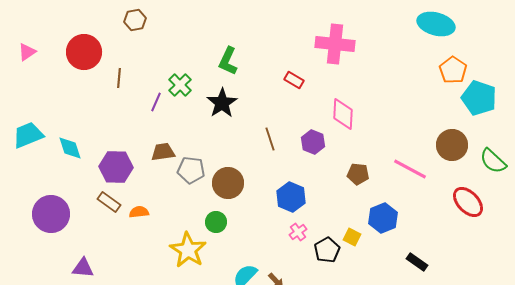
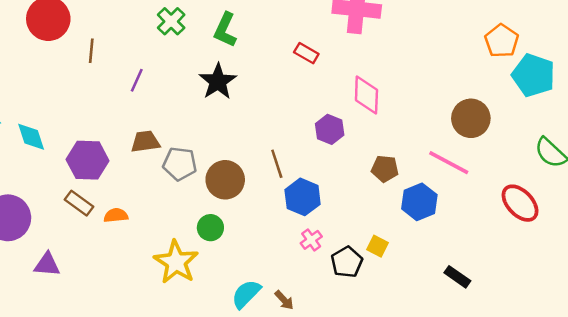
green cross: (180, 85) -> (171, 21), moved
brown line: (270, 139) -> (277, 164), moved
brown circle: (452, 145) -> (471, 118), moved
blue hexagon: (383, 218) -> (419, 202), moved
purple triangle: (83, 268) -> (47, 265), moved

